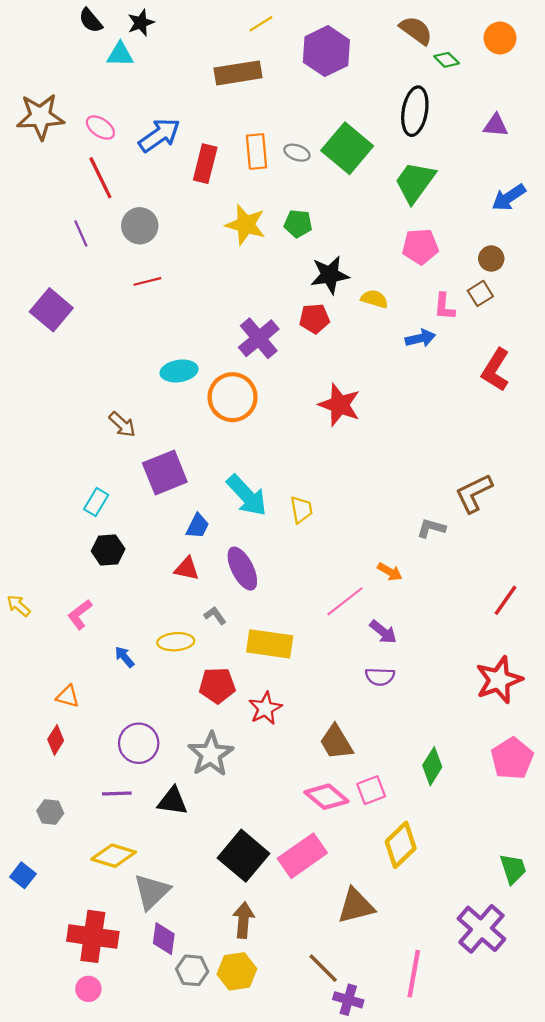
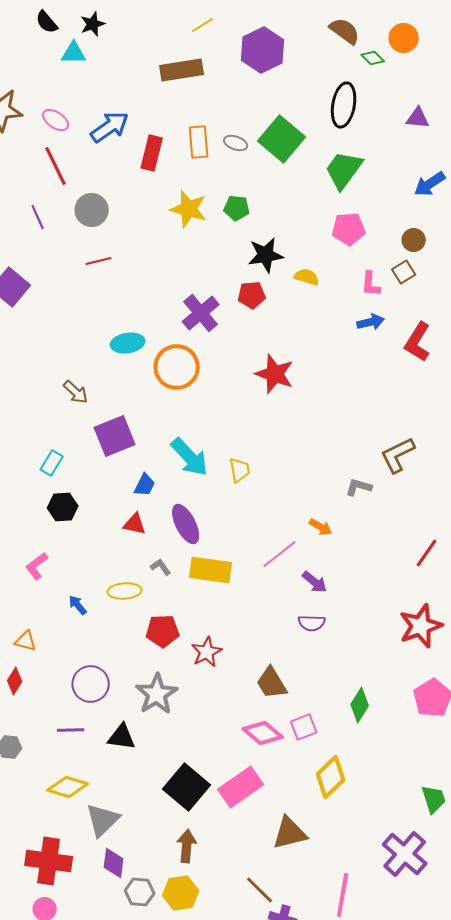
orange circle: (500, 38) -> (404, 38), moved
blue arrow: (420, 338) -> (371, 322), moved
yellow rectangle: (270, 644) -> (211, 570), moved

